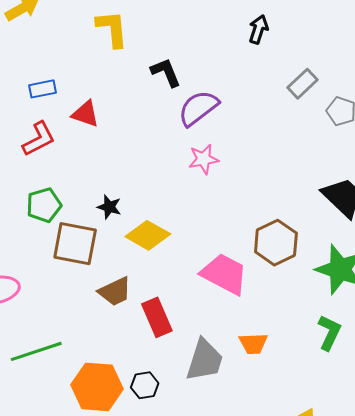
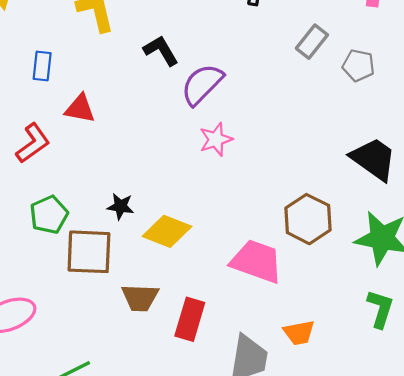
blue rectangle: (42, 89) -> (42, 66), moved, turned -64
brown trapezoid: (115, 291) -> (140, 298), turned 36
red rectangle: (157, 317) -> (190, 319), turned 48

